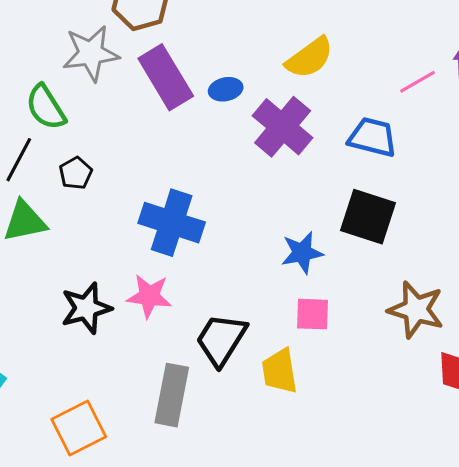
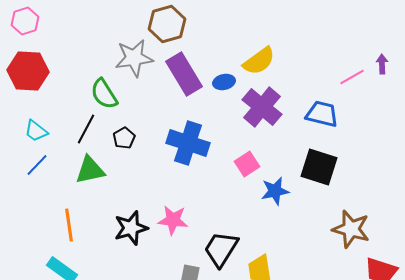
yellow semicircle: (310, 58) -> (259, 61), moved
blue cross: (172, 223) -> (188, 143), moved
pink square: (313, 314) -> (247, 164), moved, turned -35

